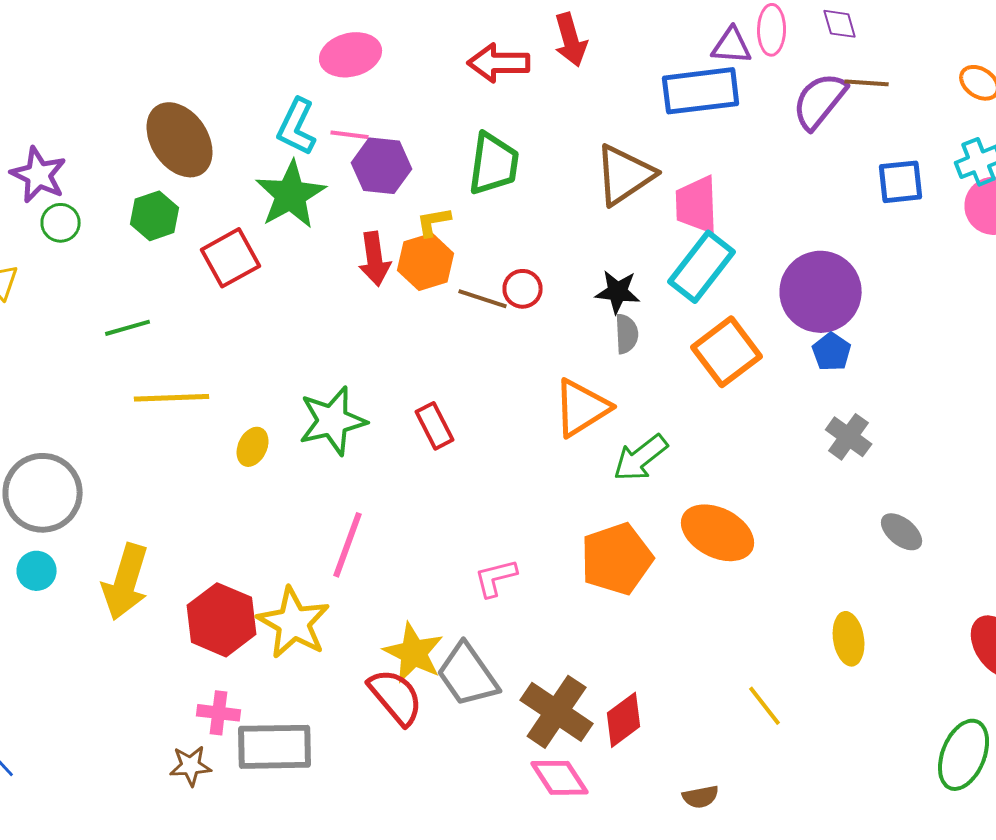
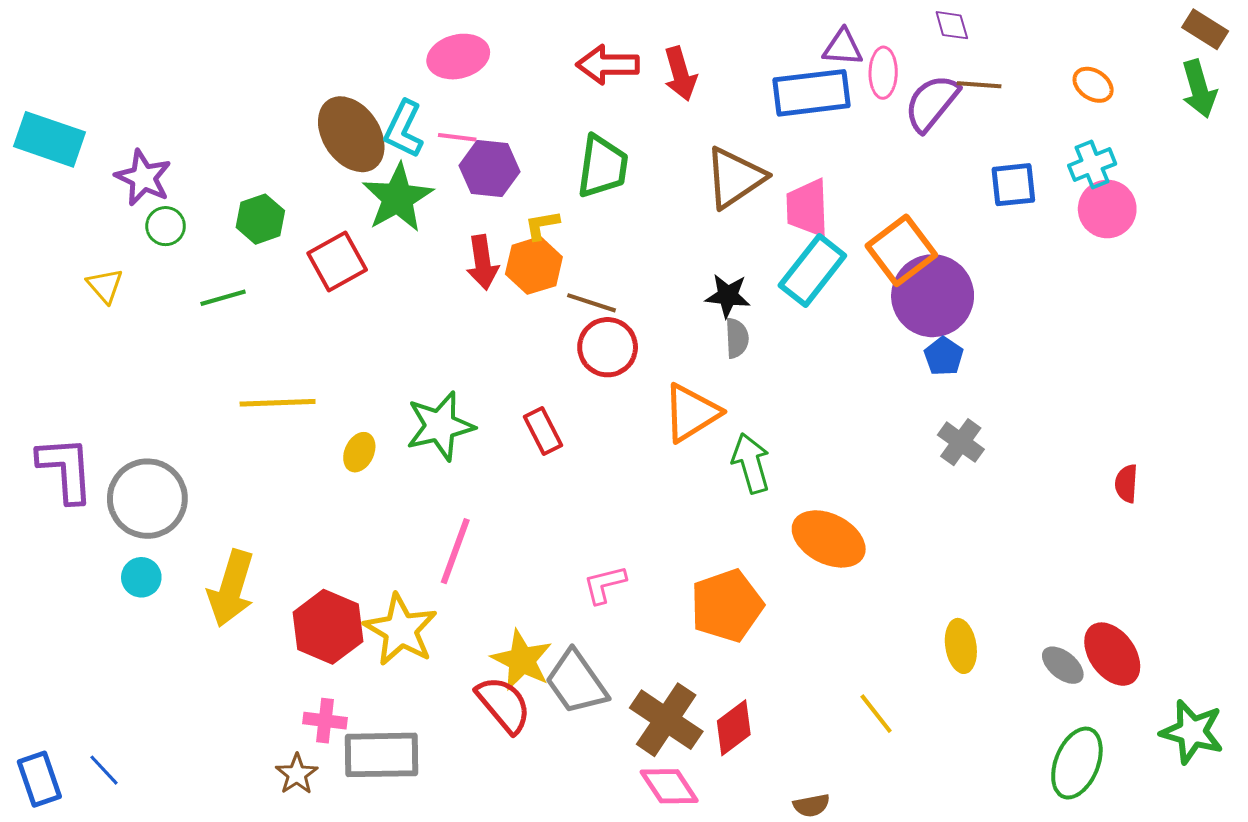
pink ellipse: (772, 30) -> (883, 73), moved
red arrow: (571, 40) -> (680, 74), moved
brown ellipse: (180, 140) -> (351, 134), moved
red circle: (523, 289) -> (608, 347), moved, size x1.5
green line: (128, 328) -> (223, 298), moved
orange square: (727, 352) -> (901, 250), moved
green arrow: (641, 458) -> (751, 463), turned 112
gray ellipse: (902, 532) -> (1063, 665), moved
orange pentagon: (617, 559) -> (727, 606), moved
brown star: (191, 766) -> (297, 774), turned -30

